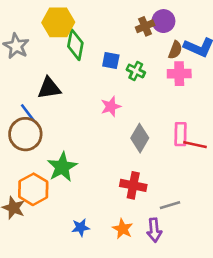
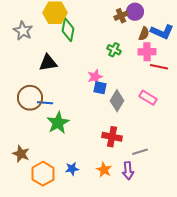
blue square: (111, 60) -> (100, 88), moved
blue line: (28, 113) -> (45, 103), moved, turned -49
pink rectangle: (181, 134) -> (148, 98), turned -60
red line: (195, 145) -> (159, 67), moved
orange hexagon: (33, 189) -> (43, 174), moved

